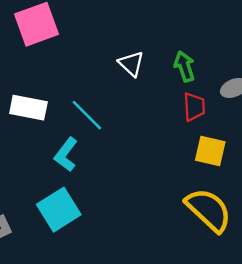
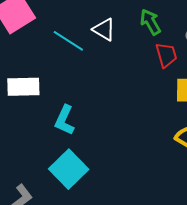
cyan line: (87, 115) -> (68, 41), moved

